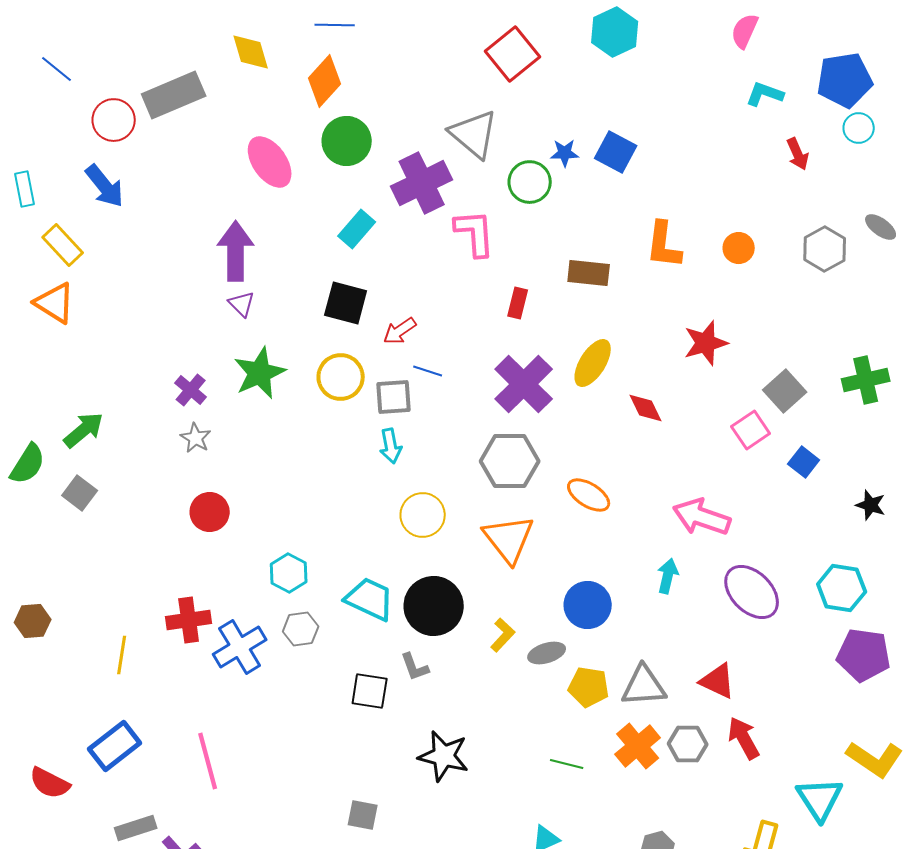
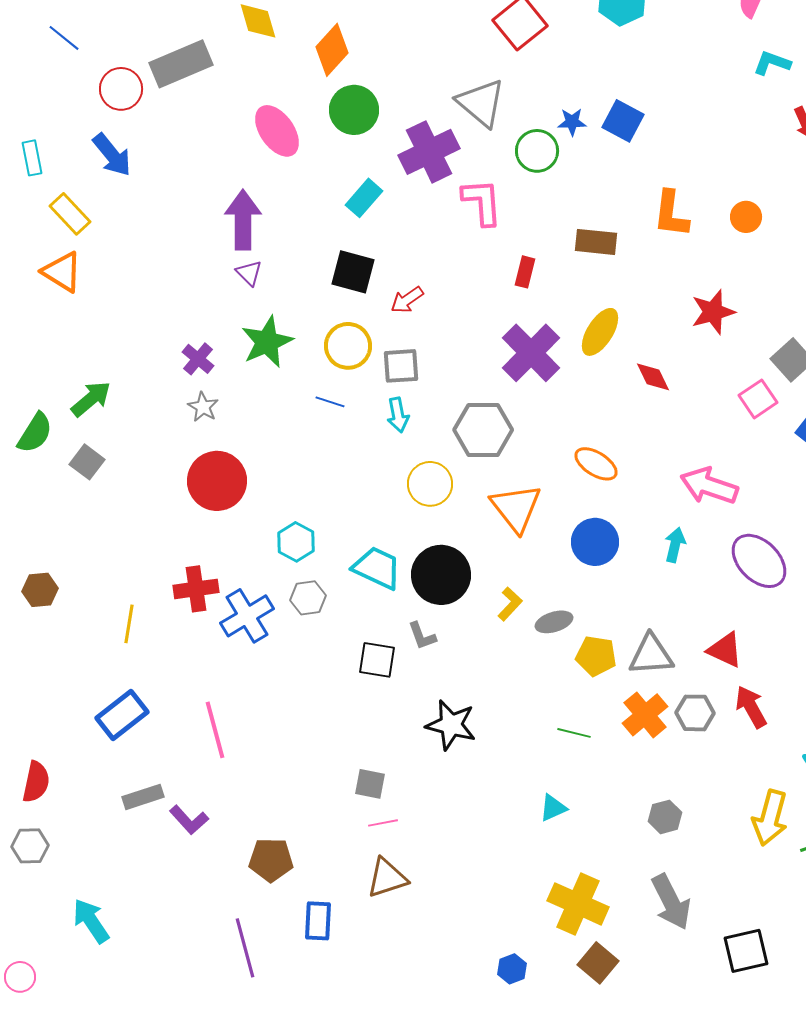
blue line: (428, 371) -> (330, 402), moved
gray hexagon: (510, 461) -> (483, 430), moved
red circle: (210, 512) -> (217, 481), size x1.5
blue circle: (588, 605) -> (595, 542), moved
red semicircle: (50, 783) -> (36, 782), moved, turned -105

